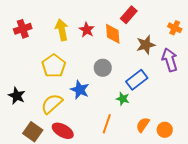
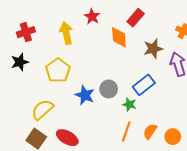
red star: (87, 30) -> (92, 17), moved
gray circle: (103, 68) -> (109, 89), moved
black star: (17, 96) -> (20, 62), moved, turned 30
yellow semicircle: (52, 104) -> (42, 110), moved
orange line: (107, 124) -> (126, 131), moved

